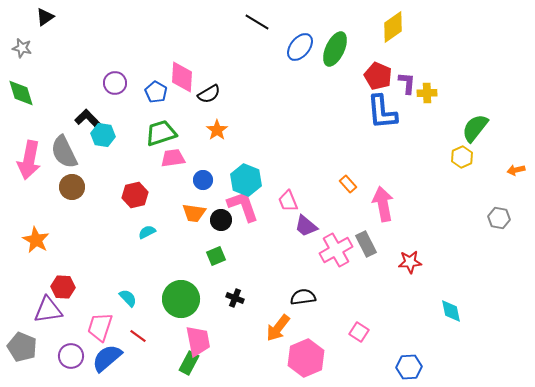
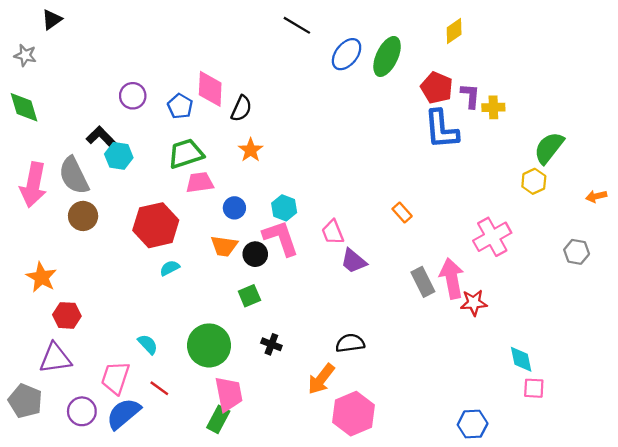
yellow diamond: (393, 27) -> (454, 31), size x0.7
black semicircle: (209, 94) -> (241, 108), turned -35
cyan hexagon: (246, 180) -> (284, 208), size x0.7
red hexagon: (135, 195) -> (156, 225), size x1.5
pink arrow: (383, 204) -> (452, 278), moved
pink cross: (336, 250) -> (492, 237), moved
red hexagon: (63, 287) -> (67, 315), moved
pink square: (359, 332) -> (534, 388), moved, turned -30

